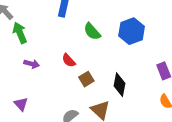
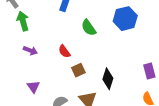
blue hexagon: (132, 31) -> (125, 19), moved
purple triangle: (21, 104) -> (33, 87), moved

